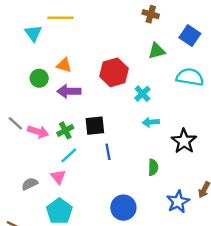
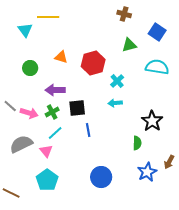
orange triangle: (64, 65) -> (61, 57), moved
purple arrow: (69, 91) -> (55, 90), moved
cyan arrow: (151, 122) -> (115, 103), moved
green semicircle: (153, 167) -> (137, 143), moved
gray semicircle: (30, 184) -> (21, 144), moved, size x1.6

